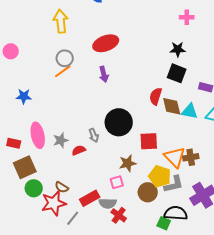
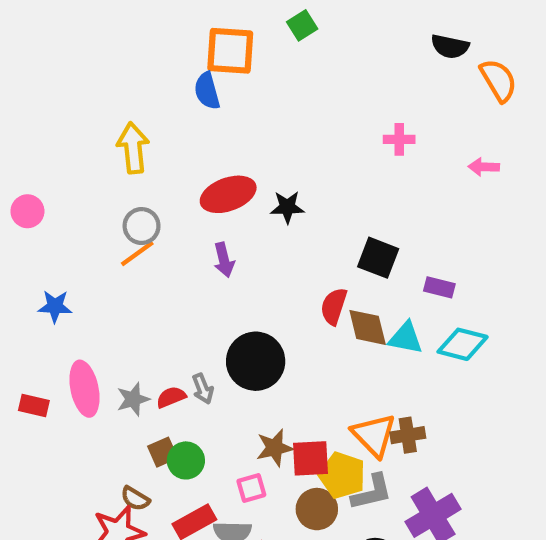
black star: (178, 49) -> (287, 207), moved
red square: (149, 141) -> (311, 458), moved
red semicircle: (79, 150) -> (171, 397), moved
brown square: (25, 167) -> (163, 452), moved, size x0.6
green circle: (34, 188) -> (186, 460), moved

